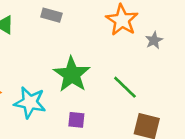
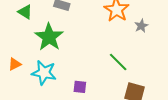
green star: (72, 74) -> (49, 37), moved

